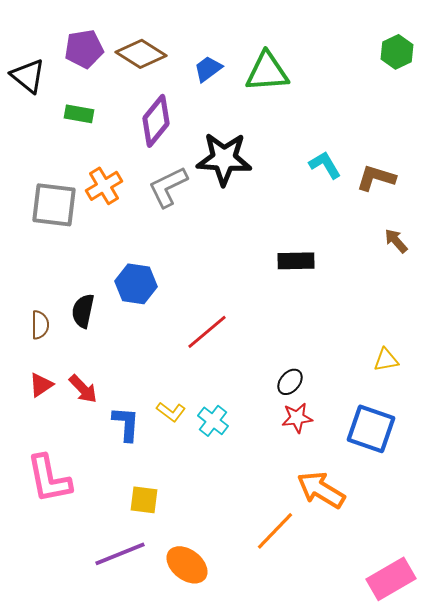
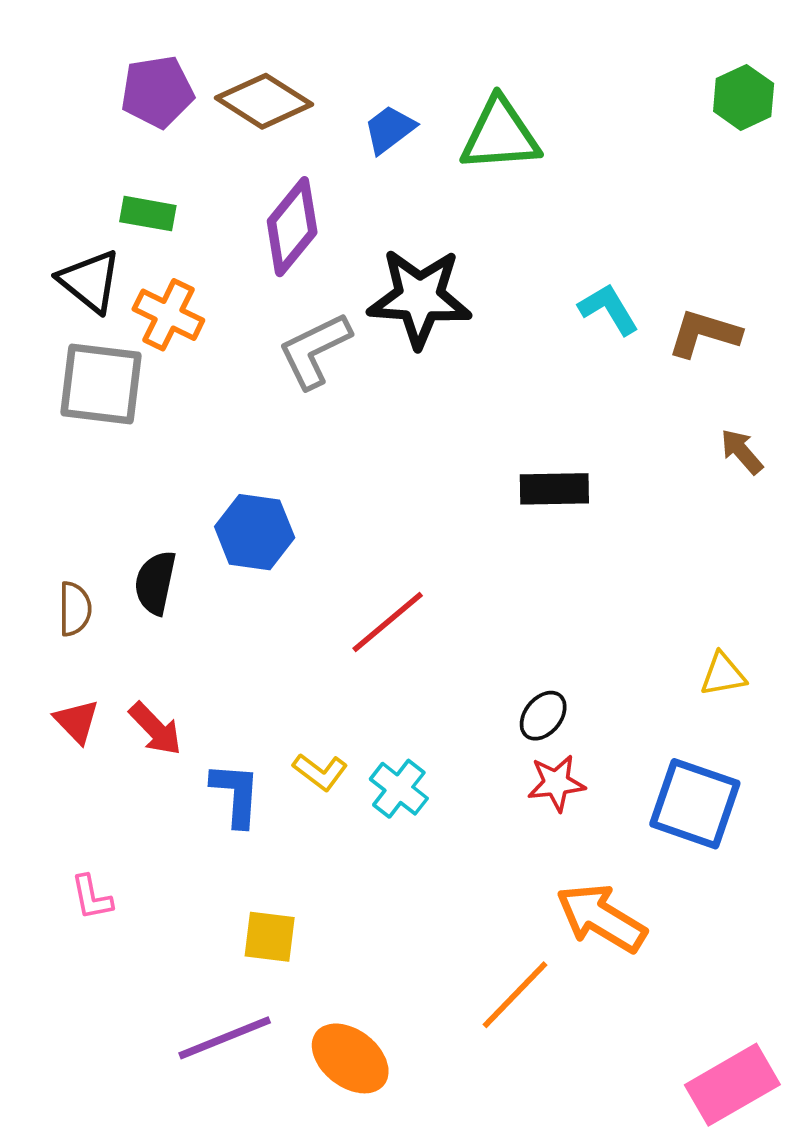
black triangle: (28, 76) -> (90, 281), moved
orange cross: (104, 186) -> (168, 315), moved, turned -33
red triangle: (41, 385) -> (77, 721), turned -40
pink L-shape: (49, 479) -> (92, 897), size x0.5

